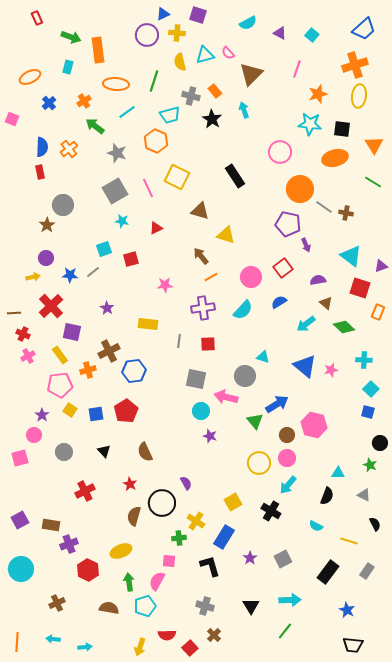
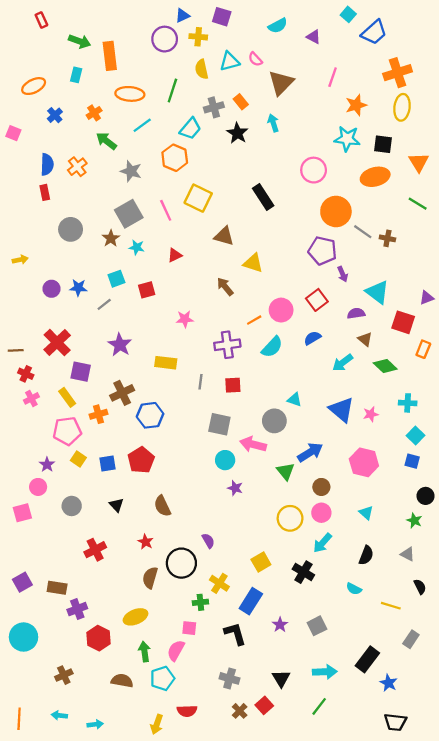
blue trapezoid: (364, 29) -> (374, 32), moved
cyan square: (312, 35) -> (348, 14), moved
gray cross: (191, 96) -> (214, 107), turned -30
cyan trapezoid: (170, 115) -> (190, 129), turned -35
brown star: (47, 225) -> (111, 238), moved
cyan triangle: (351, 256) -> (377, 292), moved
blue star: (70, 275) -> (78, 288), moved
yellow arrow: (33, 277) -> (20, 260), moved
orange line: (211, 277) -> (254, 320), moved
purple star: (107, 308) -> (120, 345), size x1.5
pink hexagon: (314, 425) -> (364, 462), moved
cyan triangle: (338, 473) -> (366, 513), moved, turned 40
black rectangle: (328, 572) -> (367, 659), moved
red square: (190, 648) -> (264, 705), moved

